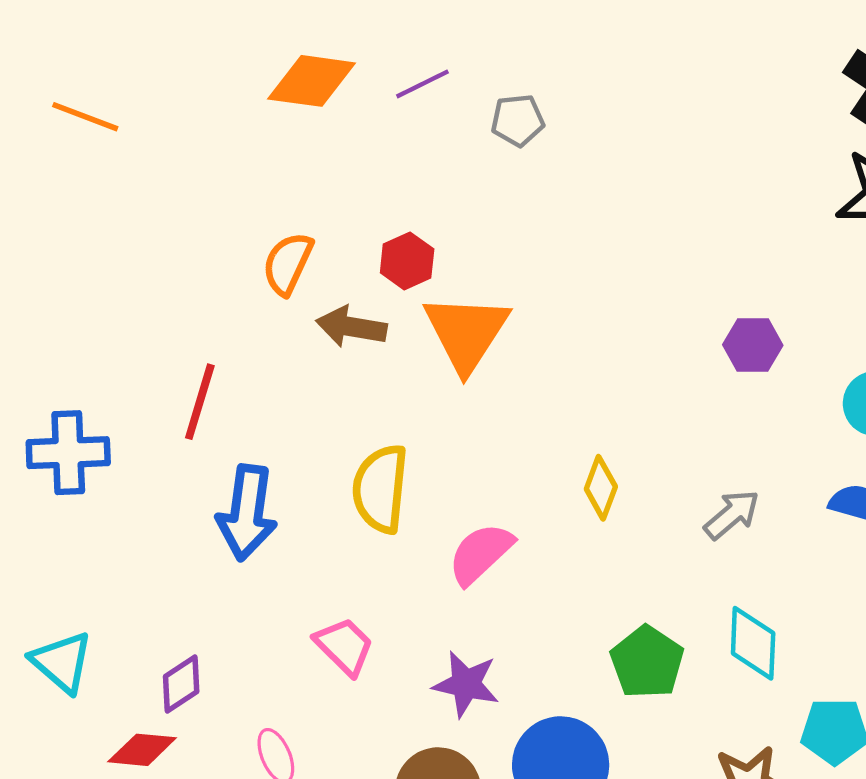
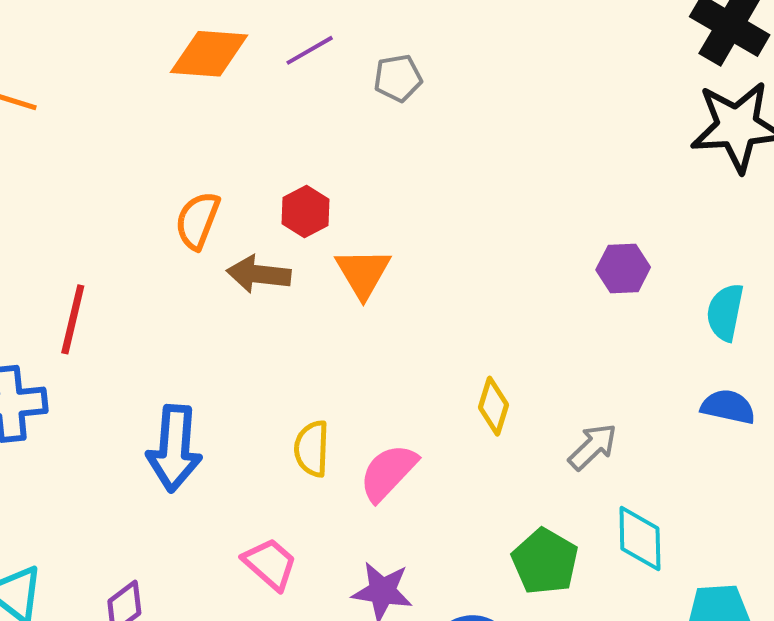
orange triangle: (466, 332) -> (363, 273), size x0.7
red line: (200, 402) -> (73, 319), moved
yellow semicircle: (380, 489) -> (312, 449), moved, size x0.7
gray arrow: (732, 515) -> (593, 447), moved

